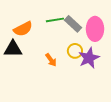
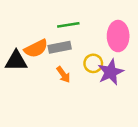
gray rectangle: (73, 24) -> (60, 47), moved, turned -54
orange semicircle: (23, 29) -> (36, 48), moved

